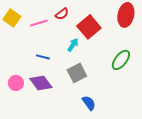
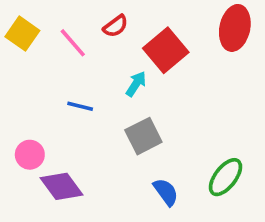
pink line: (39, 23) -> (73, 43), turned 66
green ellipse: (121, 60) -> (225, 177), moved
purple diamond: (41, 83) -> (61, 186), moved

